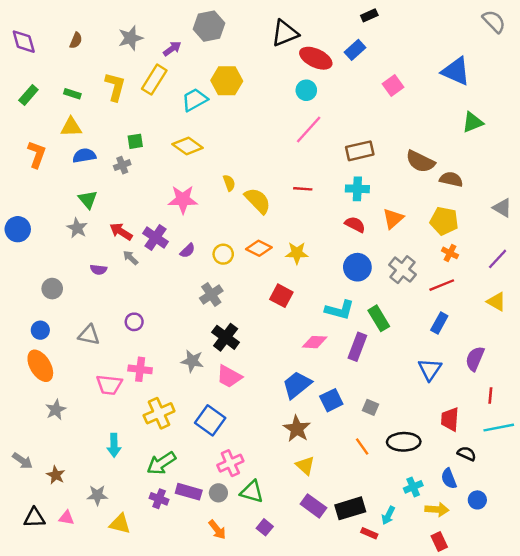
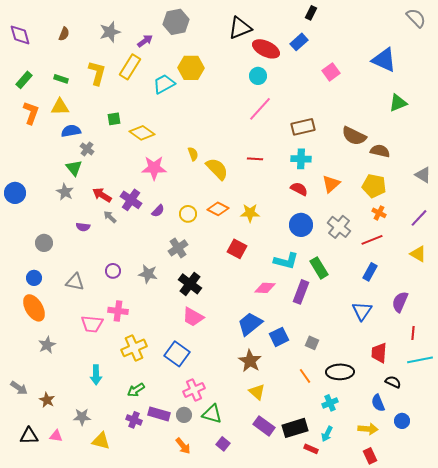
black rectangle: (369, 15) -> (311, 13), turned -40
yellow diamond: (188, 146) -> (142, 133), moved
orange L-shape: (37, 154) -> (31, 113), moved
gray cross: (122, 165) -> (87, 149), moved, turned -32
gray star: (192, 361) -> (148, 274), moved
green arrow: (161, 463) -> (136, 390), size x0.7
cyan cross: (413, 487) -> (330, 403), moved

